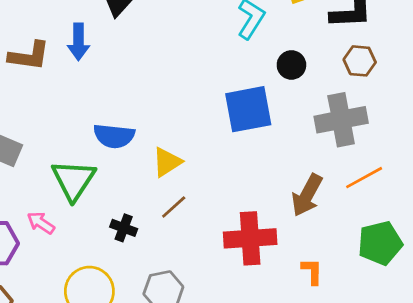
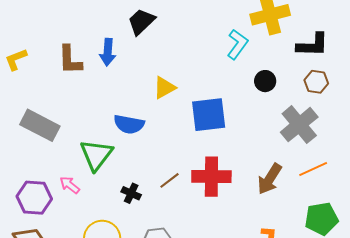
brown L-shape: (29, 56) -> (70, 60), turned 76
blue square: (248, 109) -> (209, 115), moved
gray cross: (341, 120) -> (299, 125), turned -33
yellow triangle: (167, 162) -> (164, 88), moved
red cross: (250, 238) -> (211, 177), moved

